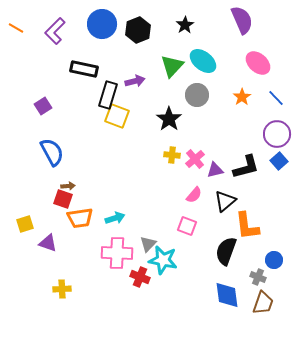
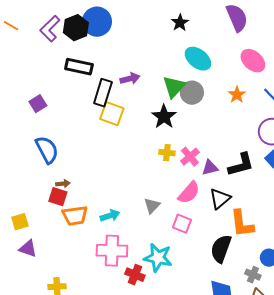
black hexagon: (138, 30) -> (76, 28), moved
green triangle: (172, 66) -> (174, 87), moved
pink semicircle: (194, 195) -> (189, 193), size x1.4
purple triangle: (48, 243) -> (28, 249), moved
gray triangle: (148, 244) -> (152, 206), moved

